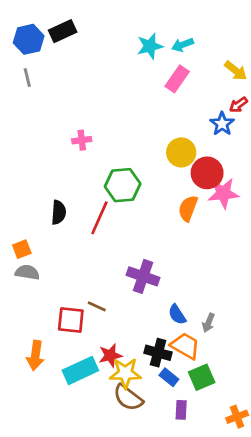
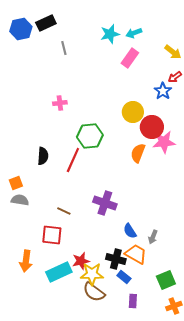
gray line: (27, 78) -> (64, 48), moved
brown line: (97, 306) -> (64, 211), moved
green square: (202, 377) -> (166, 280), moved

